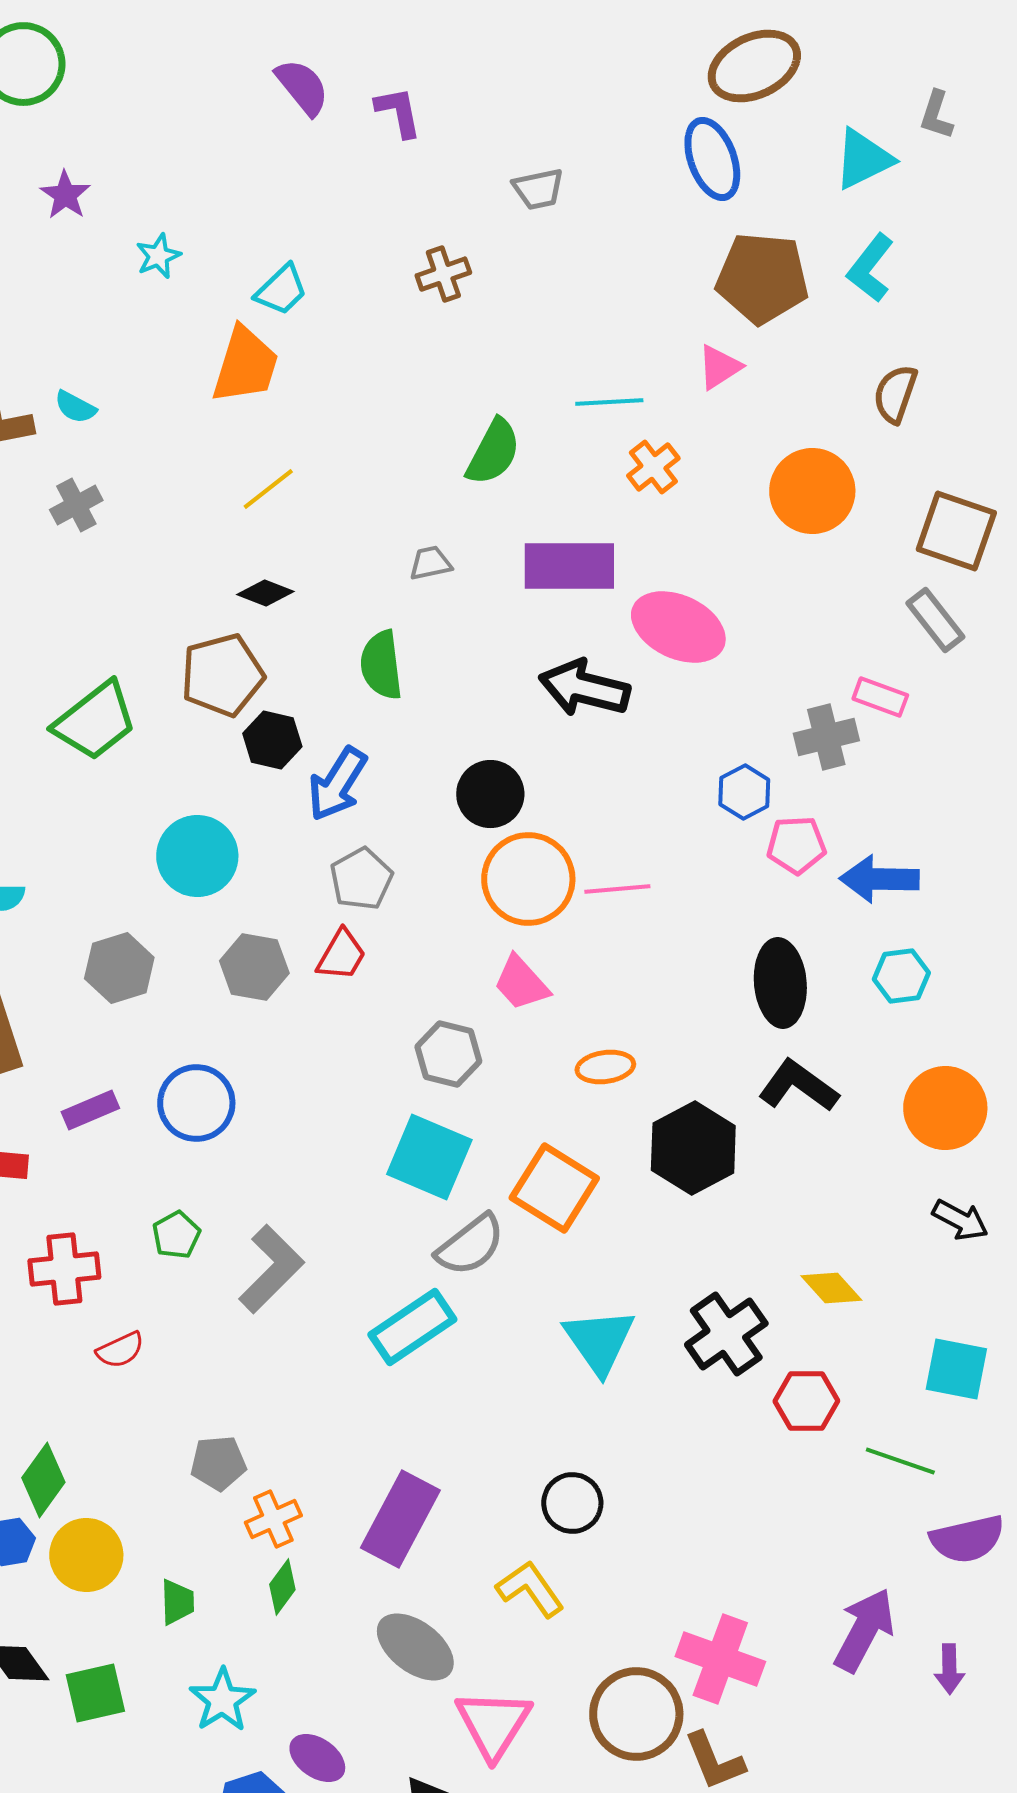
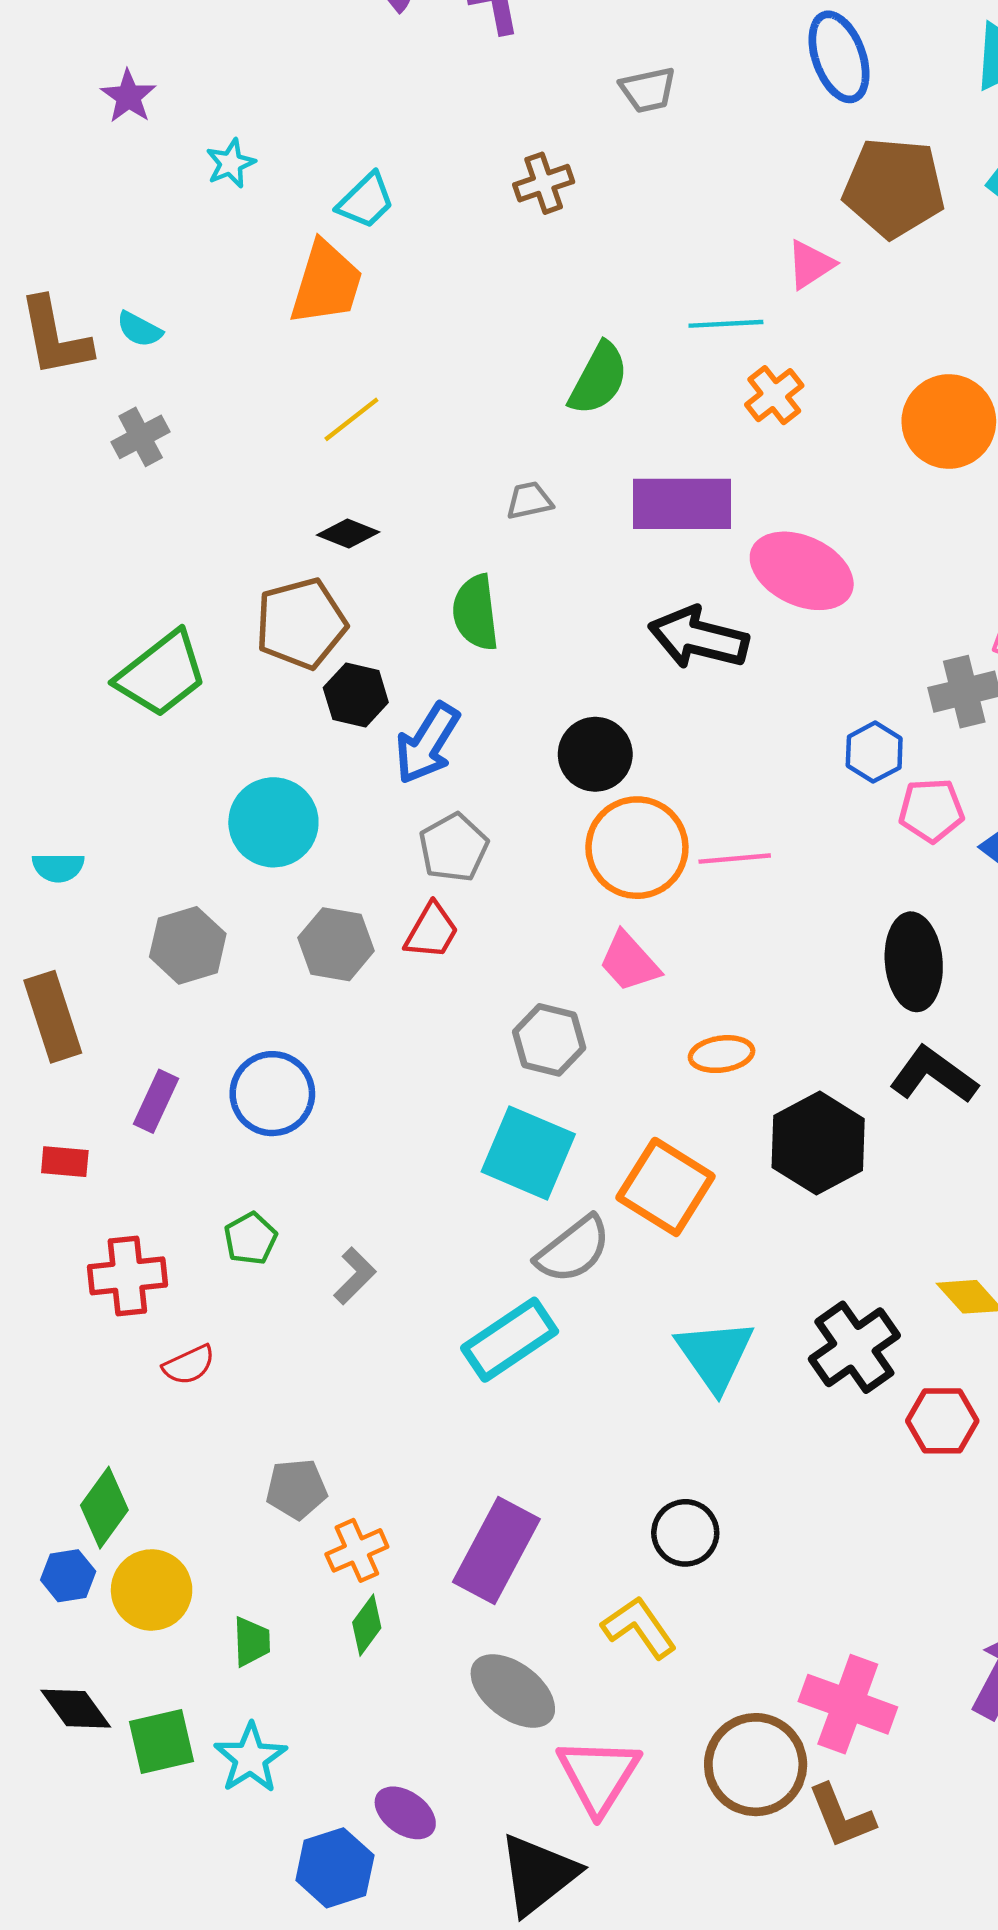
pink triangle: (719, 367) -> (810, 264), moved
purple rectangle: (90, 1110) -> (156, 1101), turned -42
gray L-shape: (271, 1269) -> (355, 1276), size x0.6
cyan star: (222, 1700) -> (250, 1758), moved

